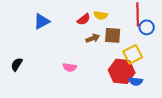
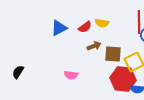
blue triangle: (42, 21) -> (59, 28), moved
brown square: (113, 35) -> (113, 54), moved

